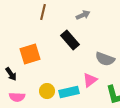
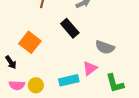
orange square: (30, 54) -> (30, 42), turned -35
yellow circle: (47, 91) -> (36, 85), moved

